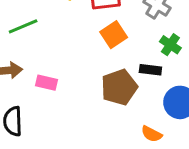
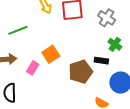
orange square: (114, 35) -> (51, 54), moved
pink rectangle: (47, 83) -> (33, 68), turned -72

